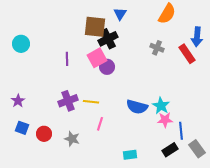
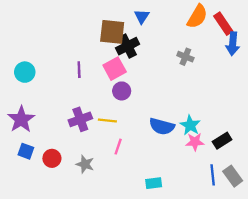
cyan circle: (21, 44) -> (25, 72), moved
red rectangle: (187, 54) -> (223, 24), moved
purple circle: (107, 67) -> (122, 91), moved
purple star: (18, 101) -> (21, 119), size x1.6
blue line: (181, 131) -> (213, 175), moved
black rectangle: (170, 150) -> (222, 141), moved

